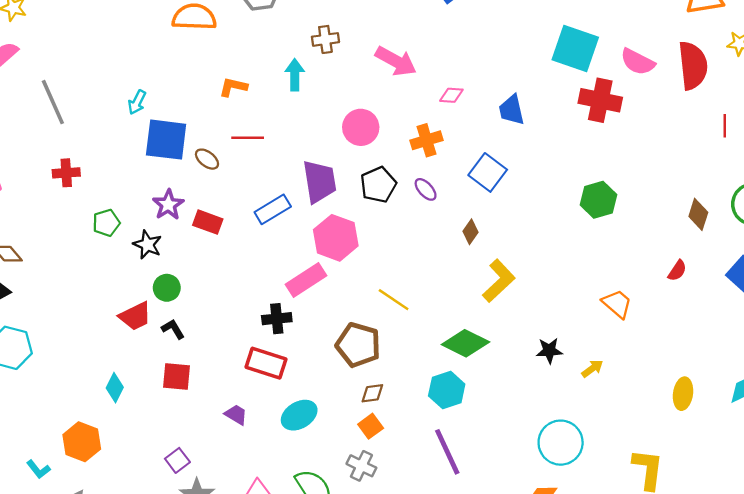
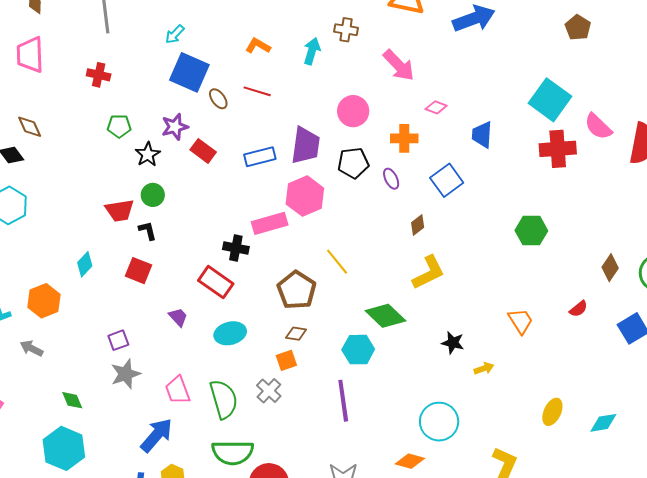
red cross: (600, 100) -> (558, 149), turned -33

